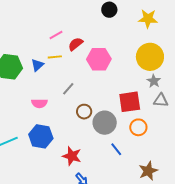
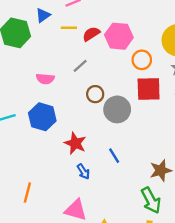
red semicircle: (76, 44) -> (91, 34), moved
blue triangle: (37, 65) -> (43, 15), moved
orange circle: (138, 127) -> (142, 60), moved
blue line: (116, 149) -> (114, 156), moved

